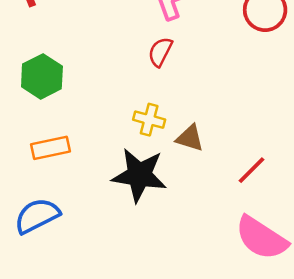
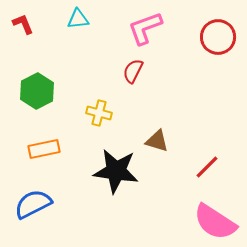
yellow cross: (149, 120) -> (99, 113), moved

